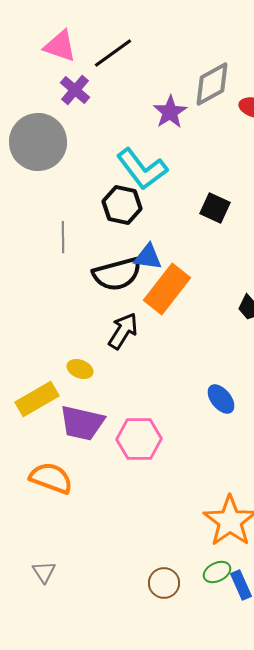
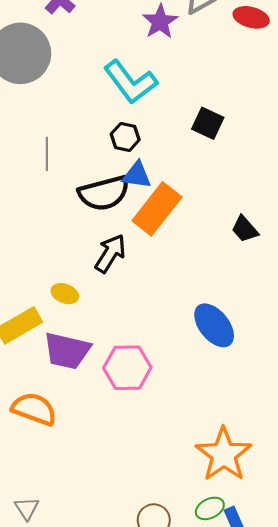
black hexagon: (122, 205) -> (125, 137), moved, size x0.7
blue ellipse: (221, 399) -> (214, 325), size x1.4

